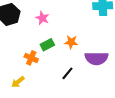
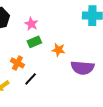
green rectangle: (47, 45) -> (34, 42), moved
black line: (67, 73) -> (31, 79), moved

